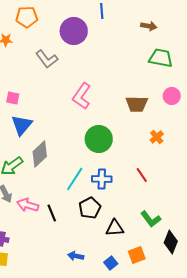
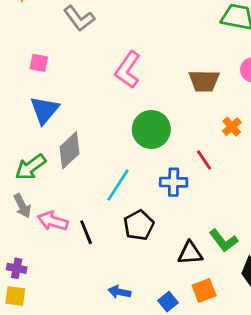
pink square: (13, 98) -> (39, 63), moved
red line: (142, 175) -> (204, 160), moved
blue cross: (102, 179) -> (174, 182), moved
black triangle: (115, 228) -> (190, 253), moved

